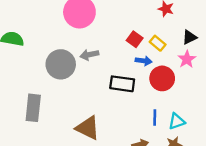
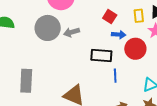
yellow rectangle: (158, 43) -> (139, 16), moved, turned 48
gray circle: (61, 64) -> (48, 28), moved
blue line: (155, 117) -> (115, 76), moved

